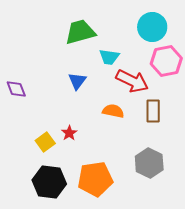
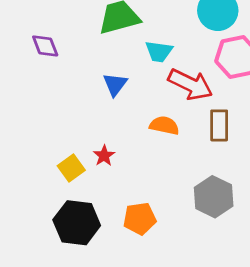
purple diamond: (16, 89) -> (45, 46), moved
orange pentagon: (95, 179) -> (140, 219), size x0.7

